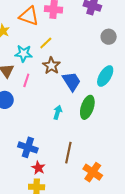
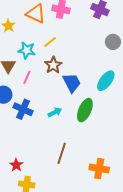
cyan arrow: (58, 112) -> (55, 112), turned 40
blue cross: (28, 147) -> (23, 109), moved
red star: (38, 168) -> (16, 165), moved
orange cross: (93, 172) -> (99, 169), moved, turned -30

